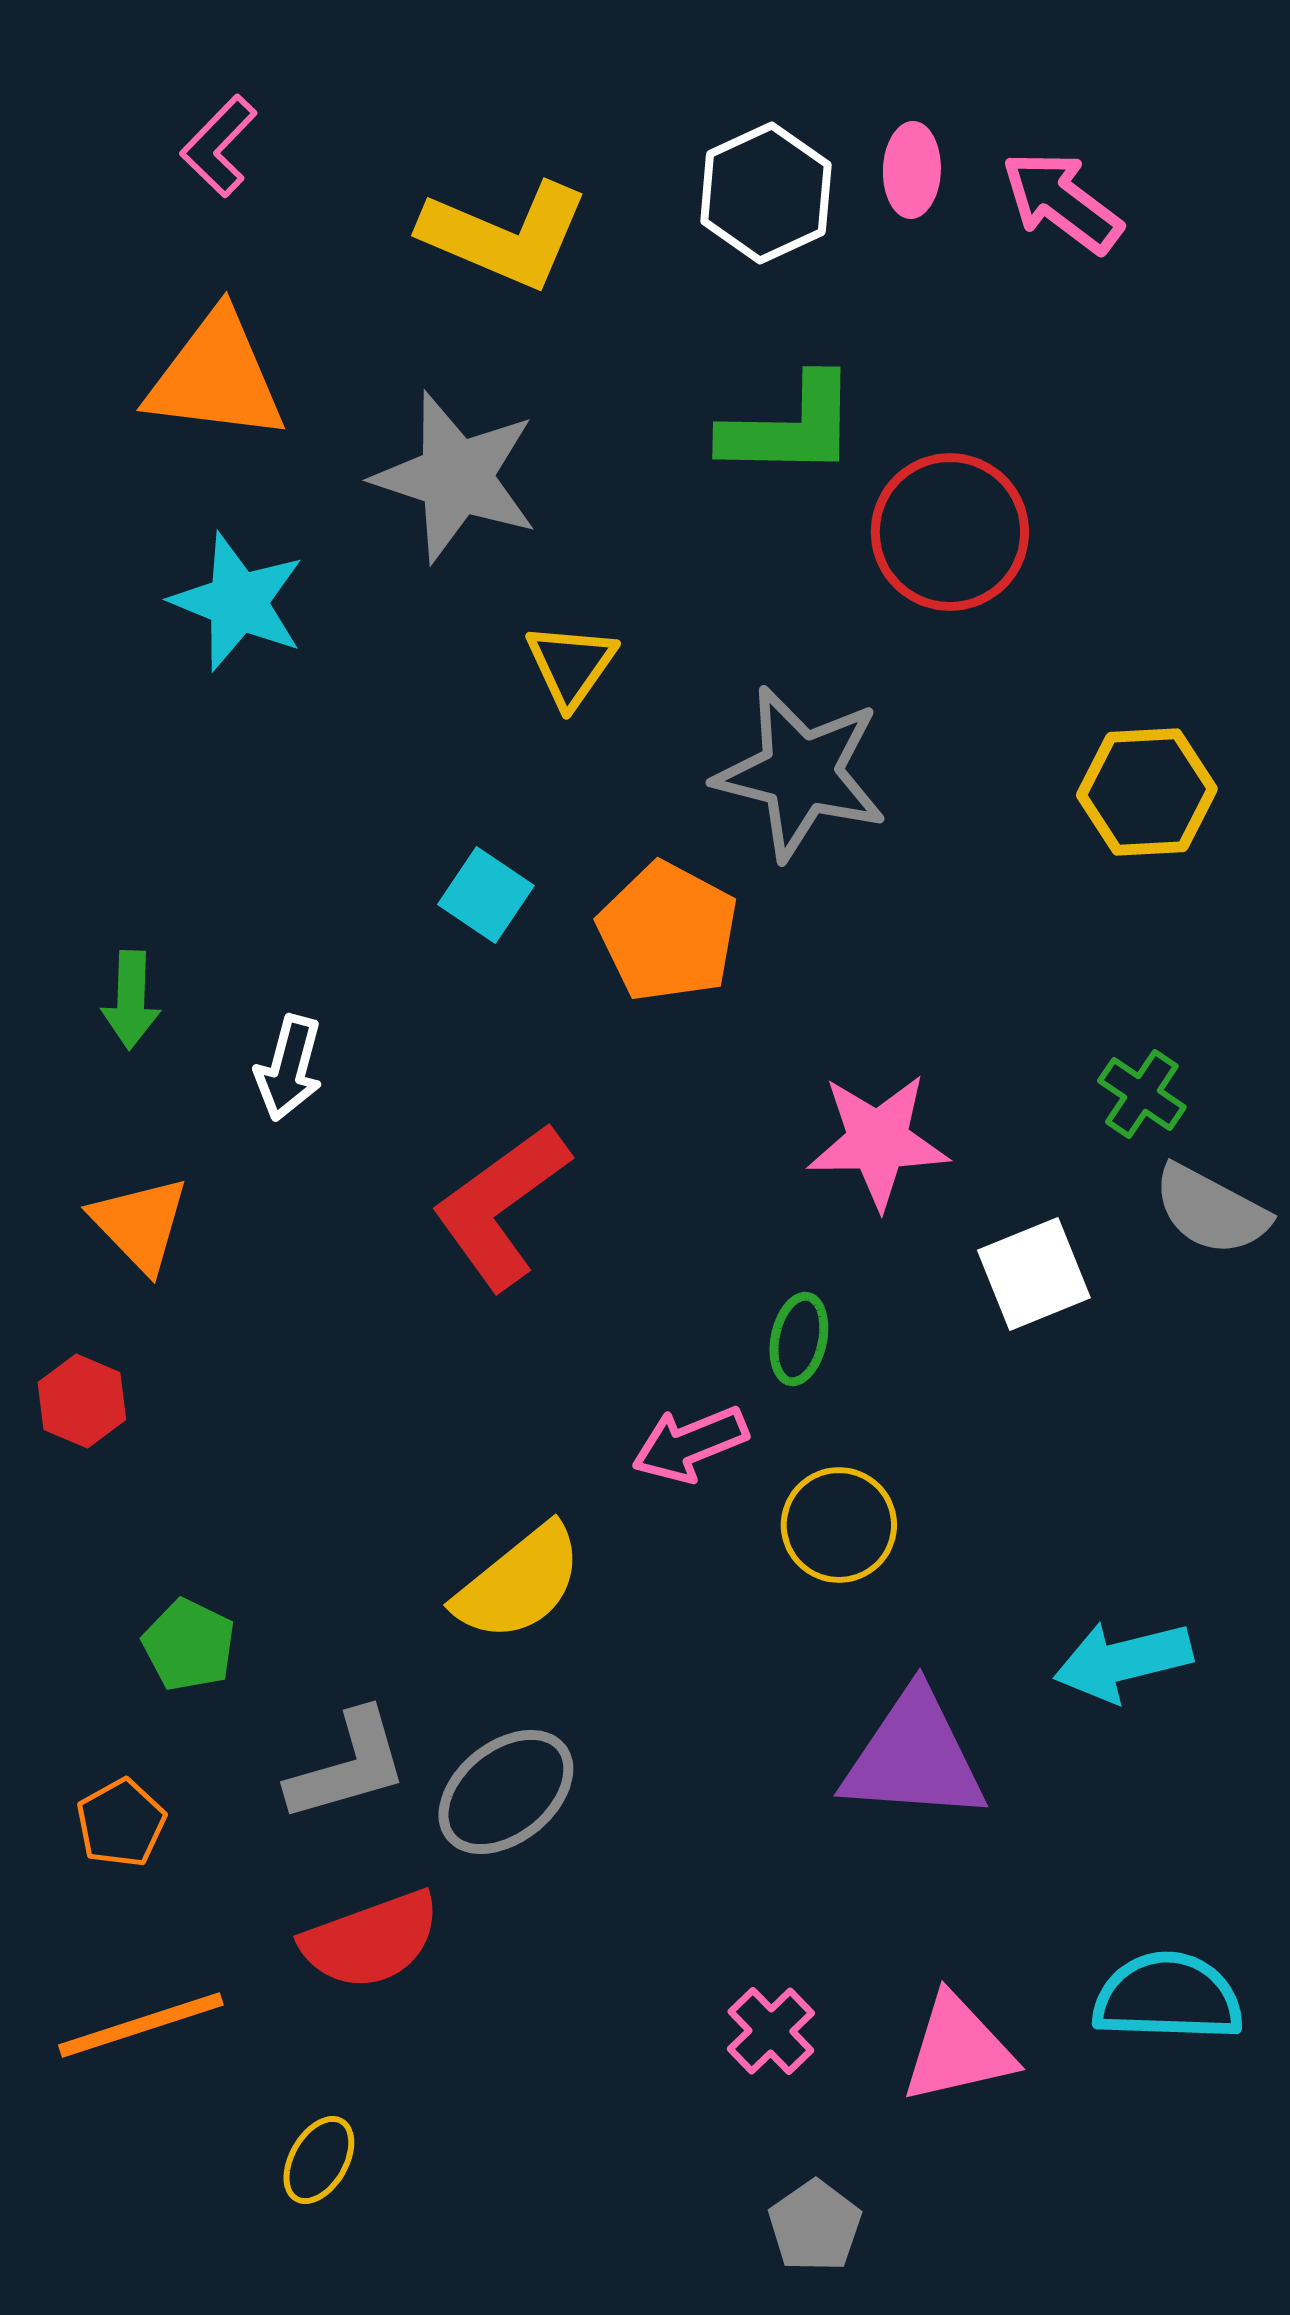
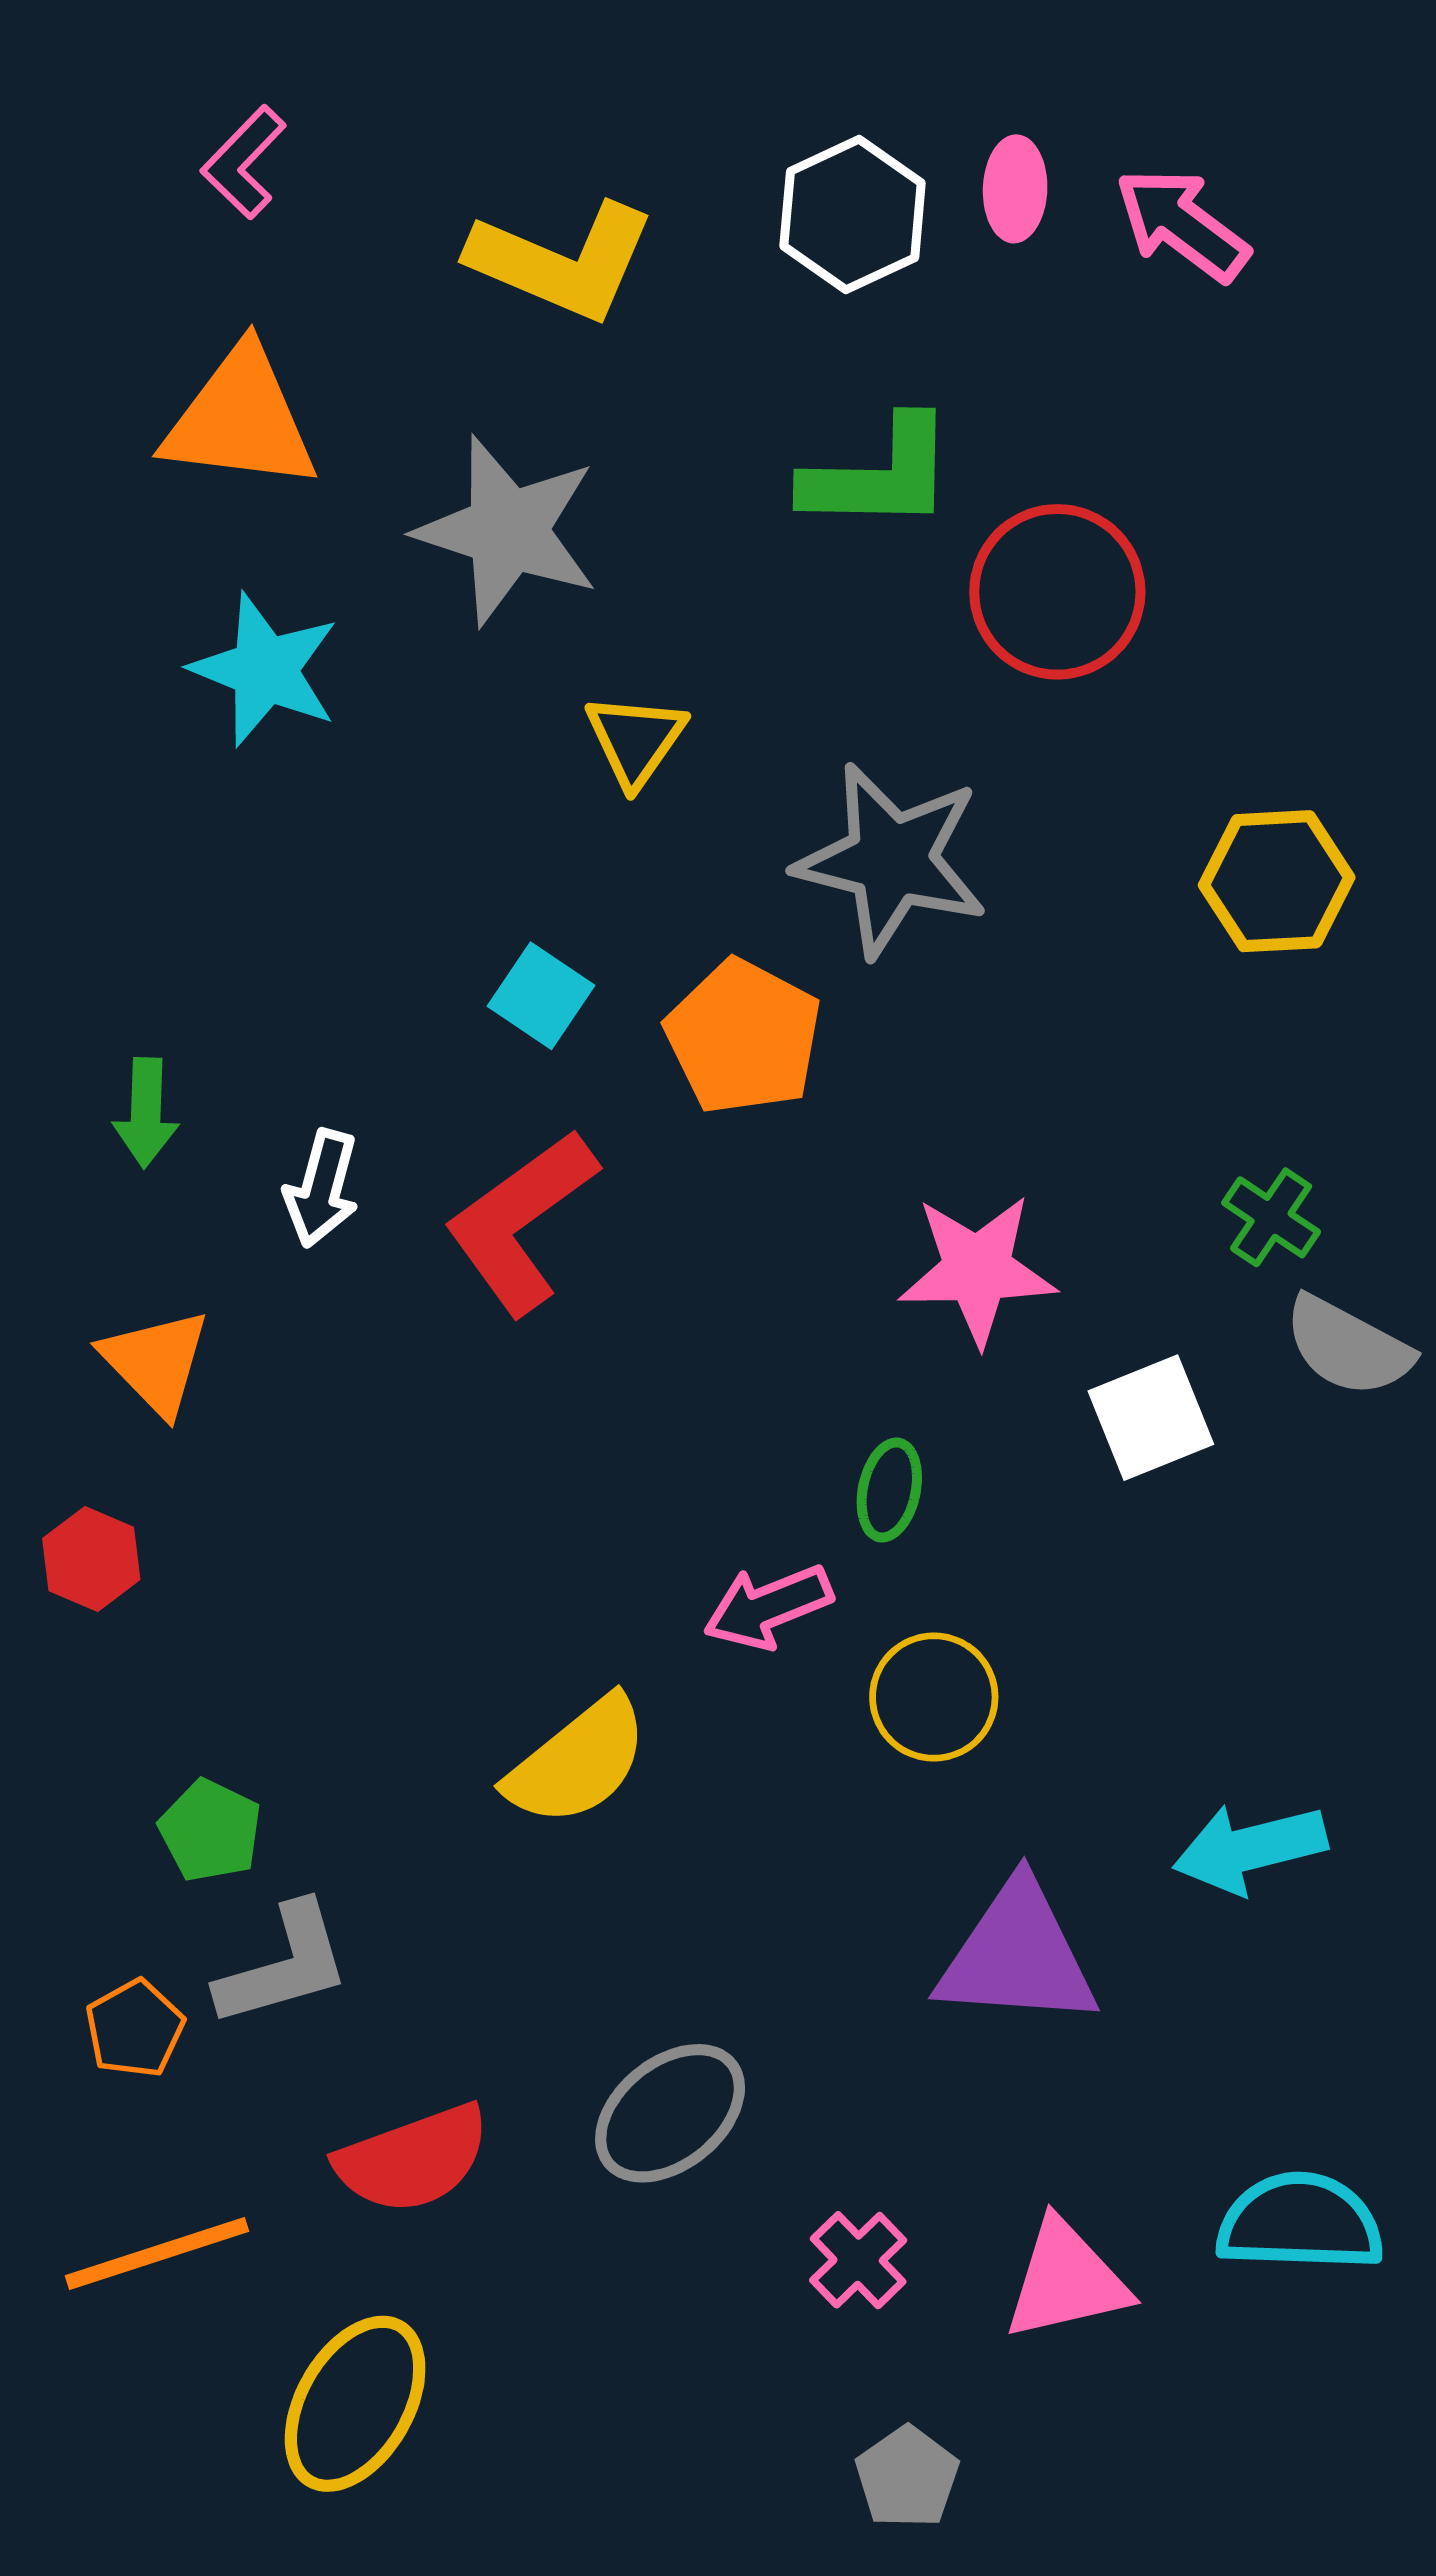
red L-shape: (501, 1206) -> (521, 1222), moved
gray L-shape: (348, 1766) -> (284, 1965), moved
gray ellipse: (506, 1792) -> (670, 2113), moved
yellow ellipse: (319, 2160) -> (355, 2404), size x1.8

